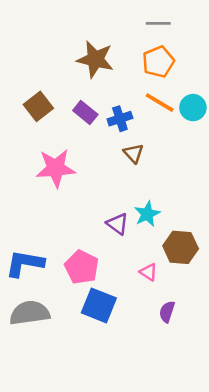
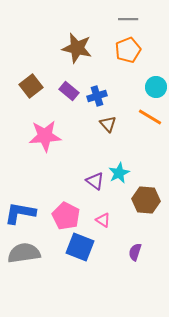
orange line: (160, 103) -> (150, 117), moved
pink triangle: (148, 272) -> (103, 220), moved

